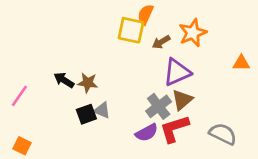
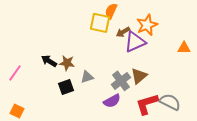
purple triangle: (177, 72) -> (135, 42), moved
gray triangle: (102, 110) -> (87, 77), moved, turned -40
red L-shape: (174, 129) -> (147, 104), moved

